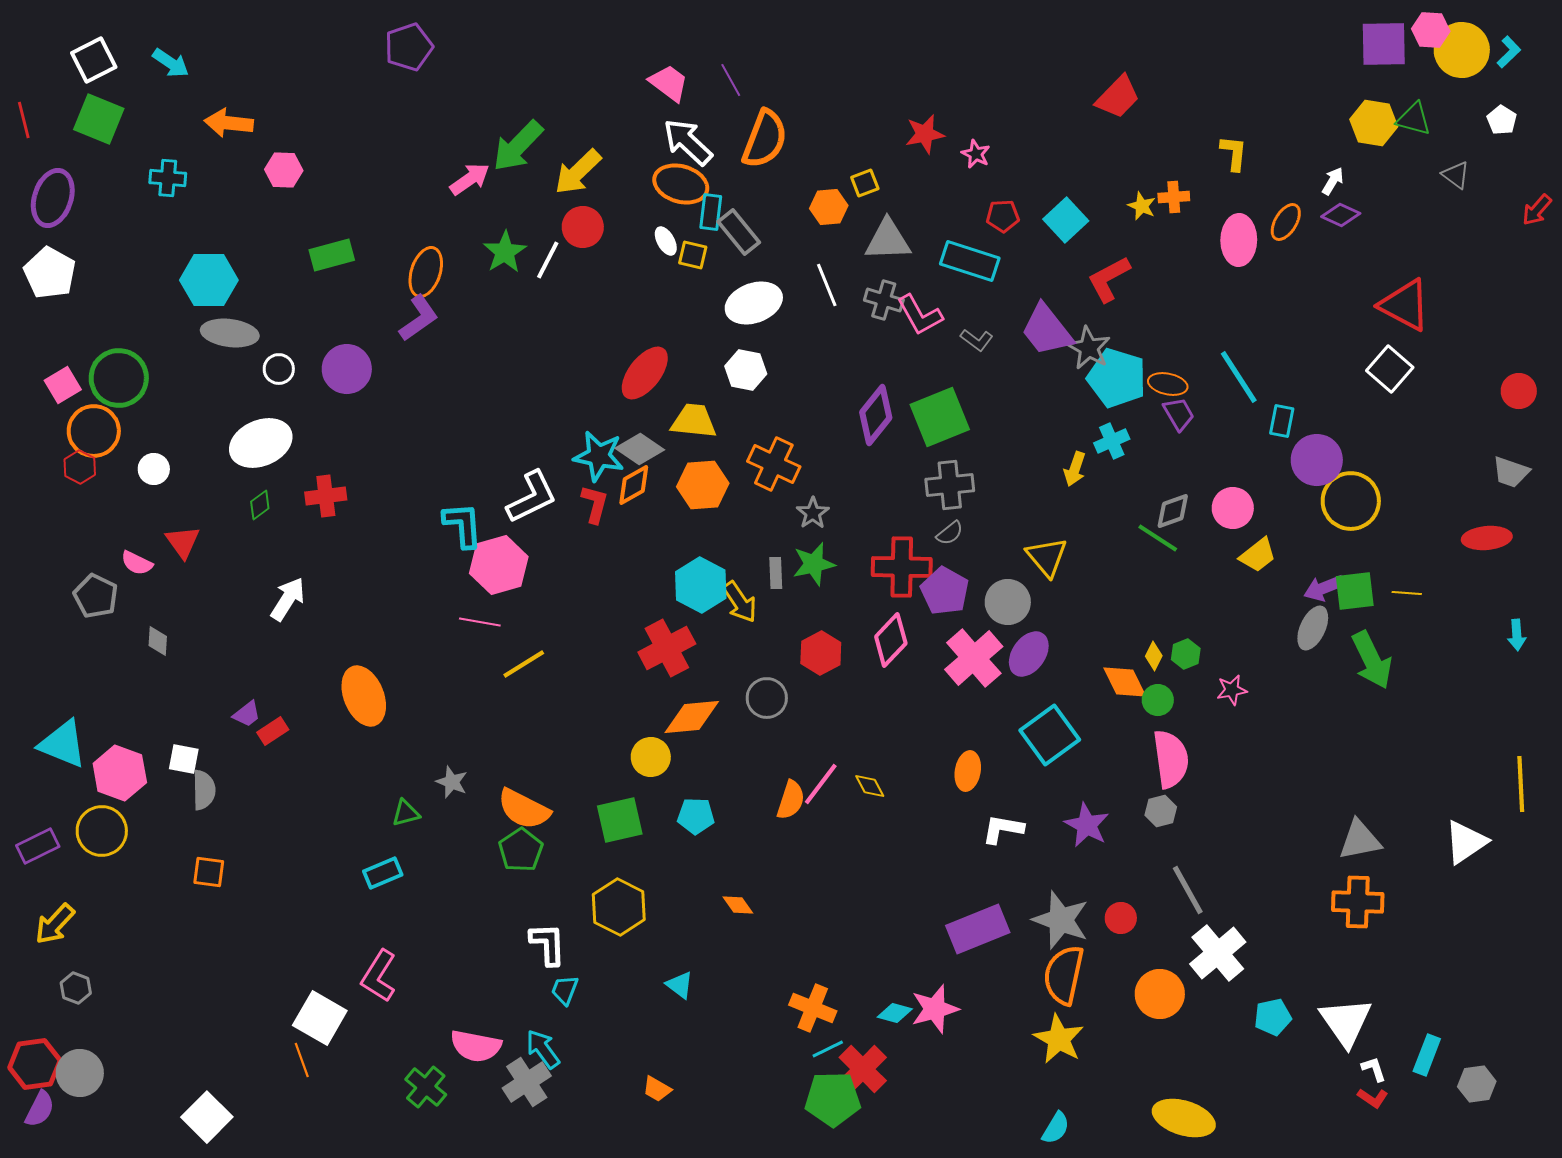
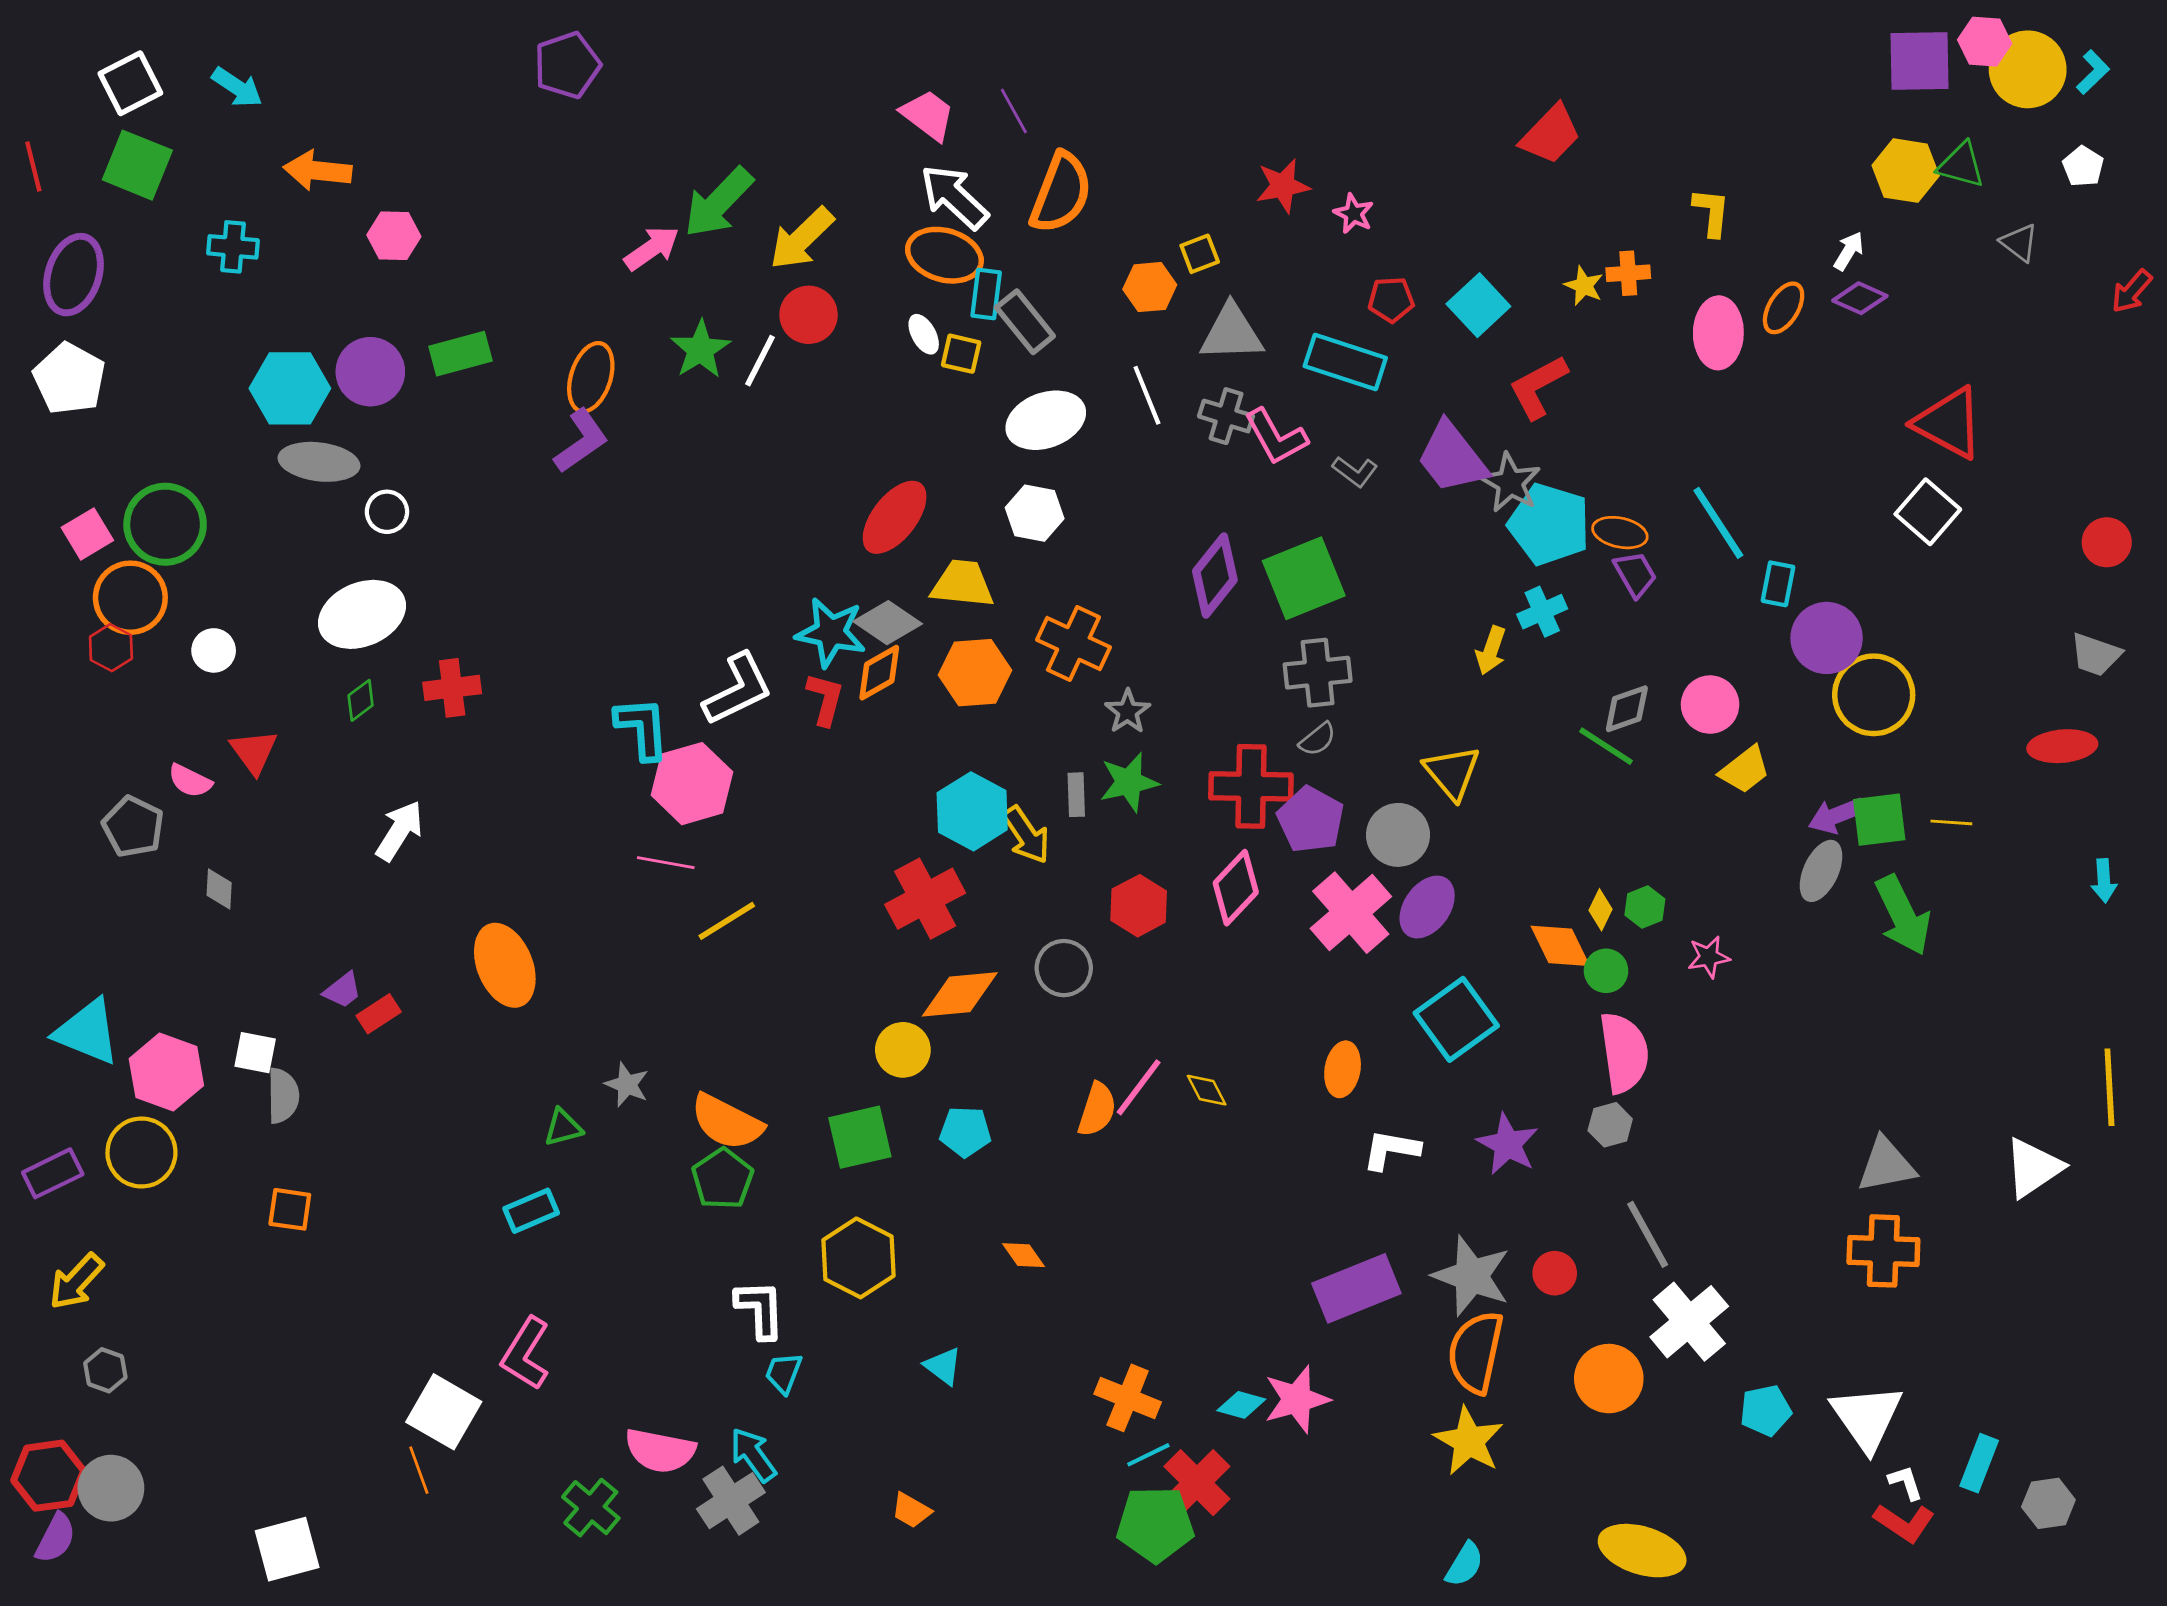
purple circle: (347, 369) -> (370, 372), moved
red L-shape: (1373, 1098) -> (1904, 1523), size x1.4
white square: (207, 1117) -> (287, 1549), turned 30

